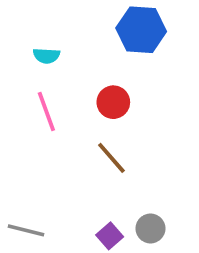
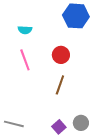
brown line: (111, 158) -> (60, 85), turned 60

